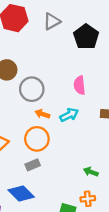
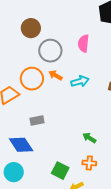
pink semicircle: (79, 85) -> (83, 43), moved
orange circle: (37, 139) -> (32, 79), moved
orange cross: (88, 199) -> (89, 163), moved

